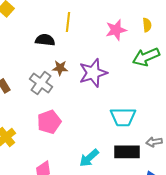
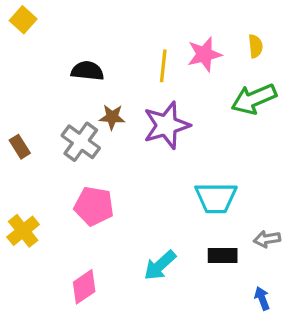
yellow line: (68, 22) -> (163, 66), moved
pink pentagon: (49, 122) -> (94, 206), turned 30
black rectangle: (127, 152) -> (223, 255), size x0.7

